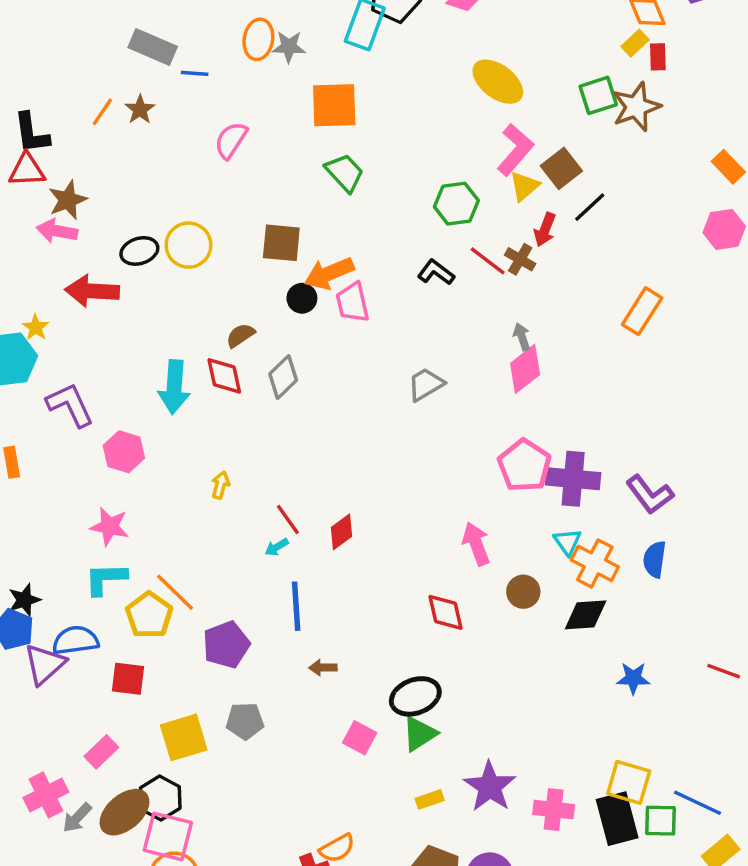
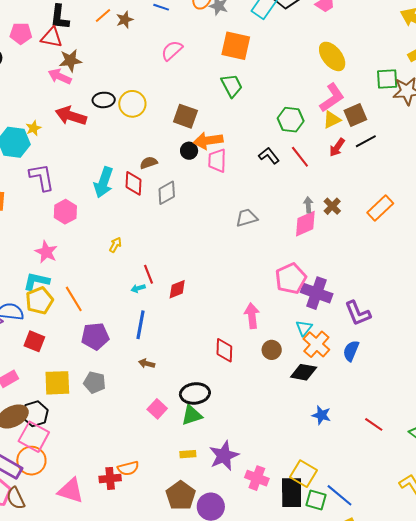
brown cross: (520, 259) -> (332, 206), moved
yellow pentagon: (149, 615) -> (39, 301), moved

